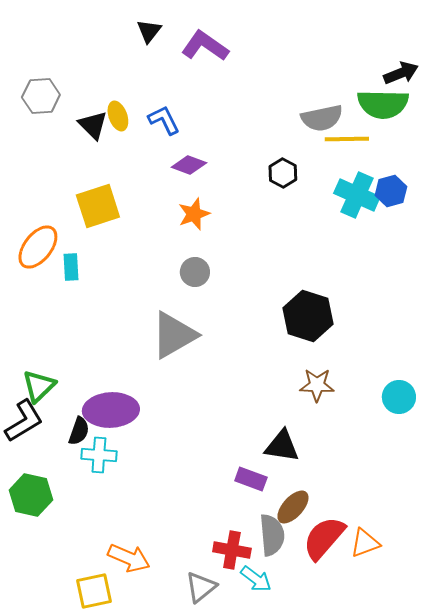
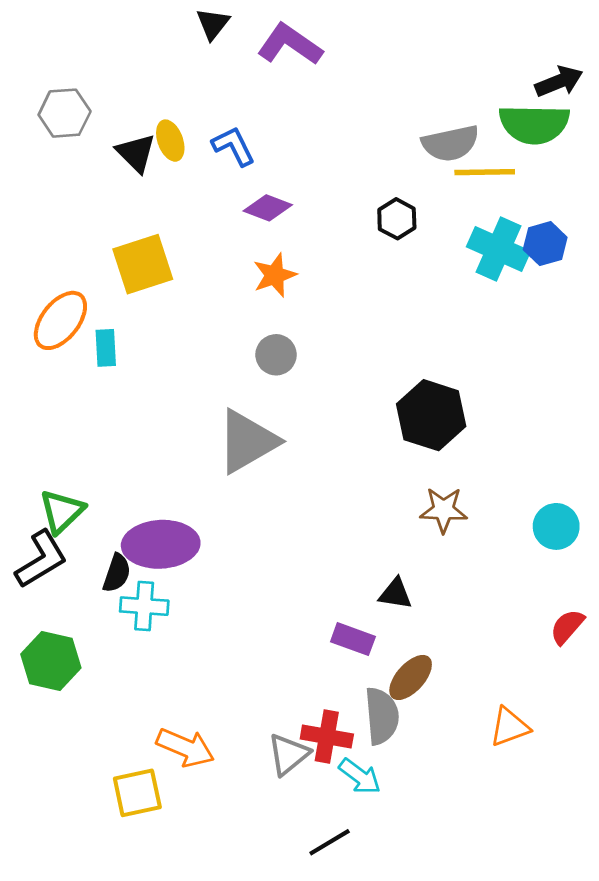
black triangle: (282, 446) -> (395, 594), size x0.7
red semicircle: (324, 538) -> (567, 627), moved, size x0.6
gray triangle: (201, 587) -> (288, 754), moved

